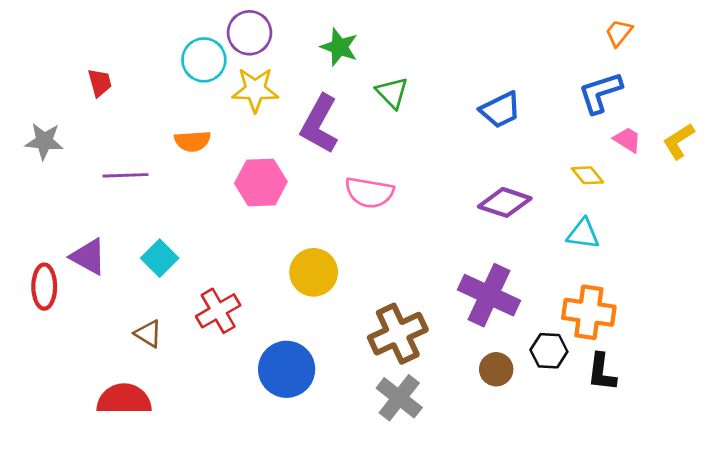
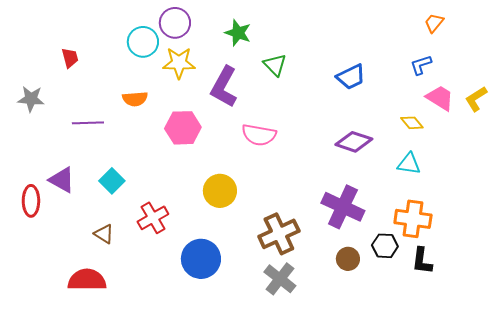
blue L-shape: (600, 93) -> (421, 65), size x0.7
pink trapezoid: (627, 140) -> (440, 98), size x1.4

